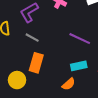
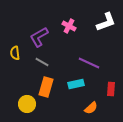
cyan rectangle: (79, 66) -> (76, 84), moved
orange semicircle: (69, 84) -> (91, 108), moved

